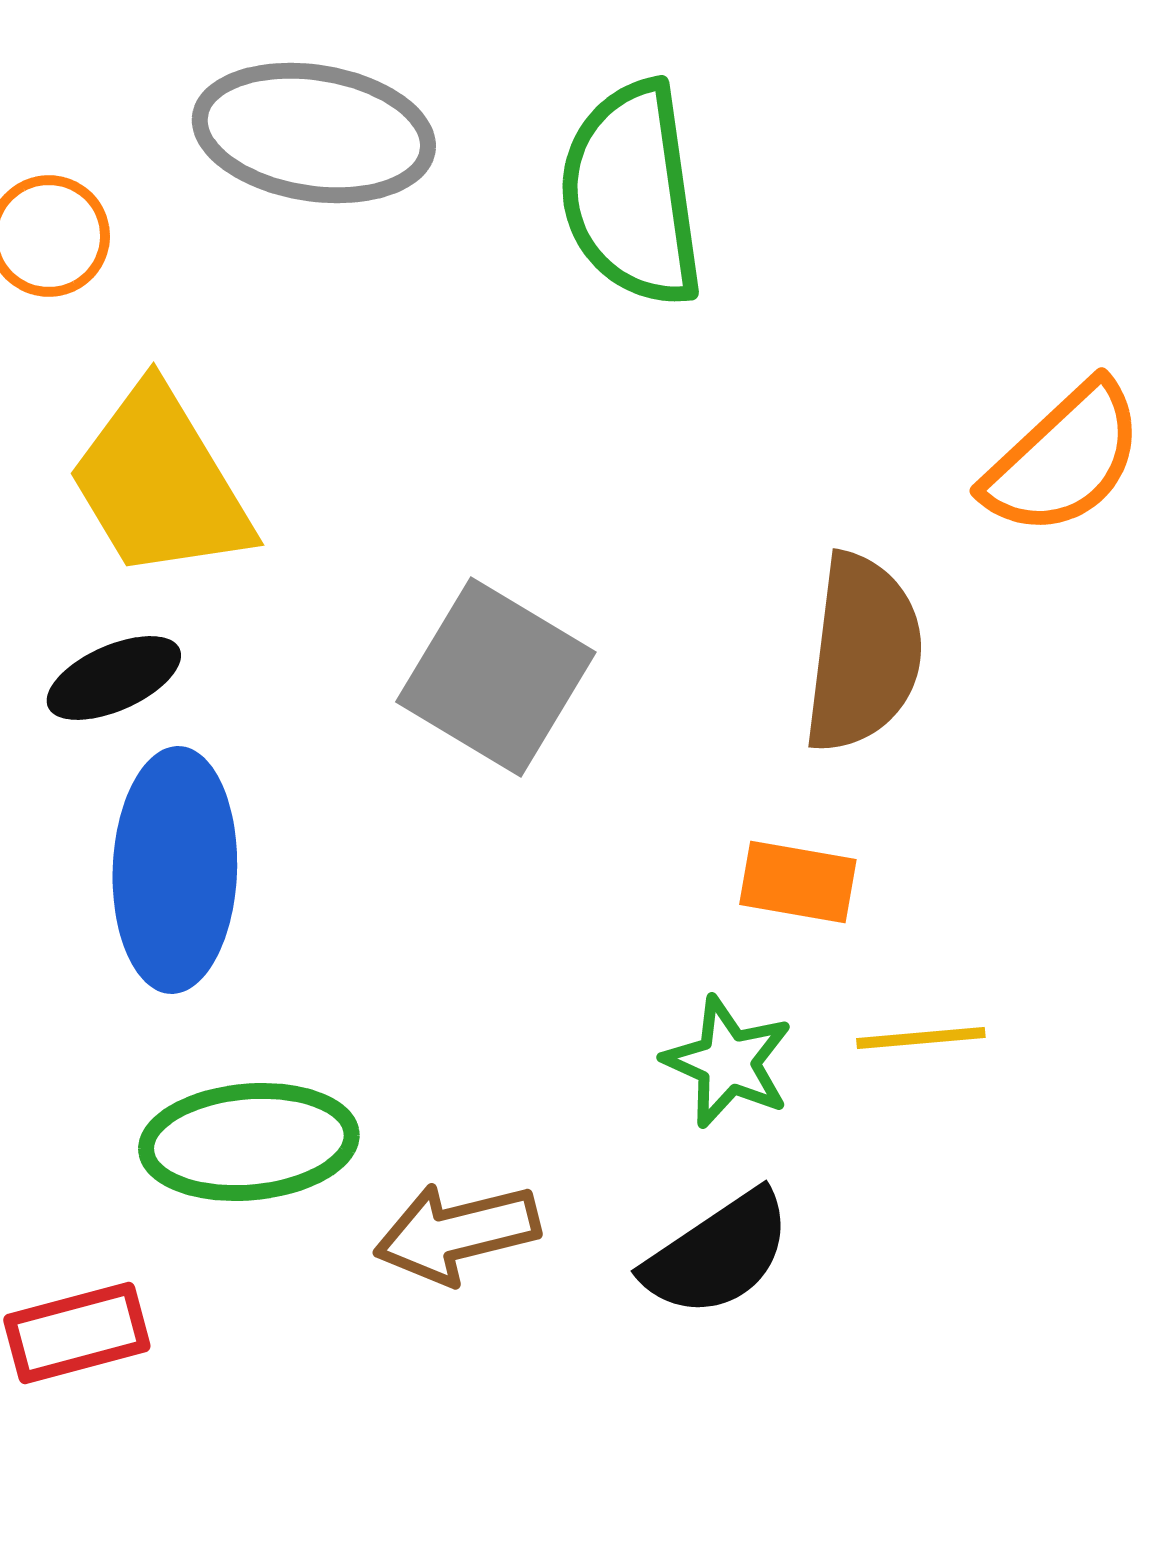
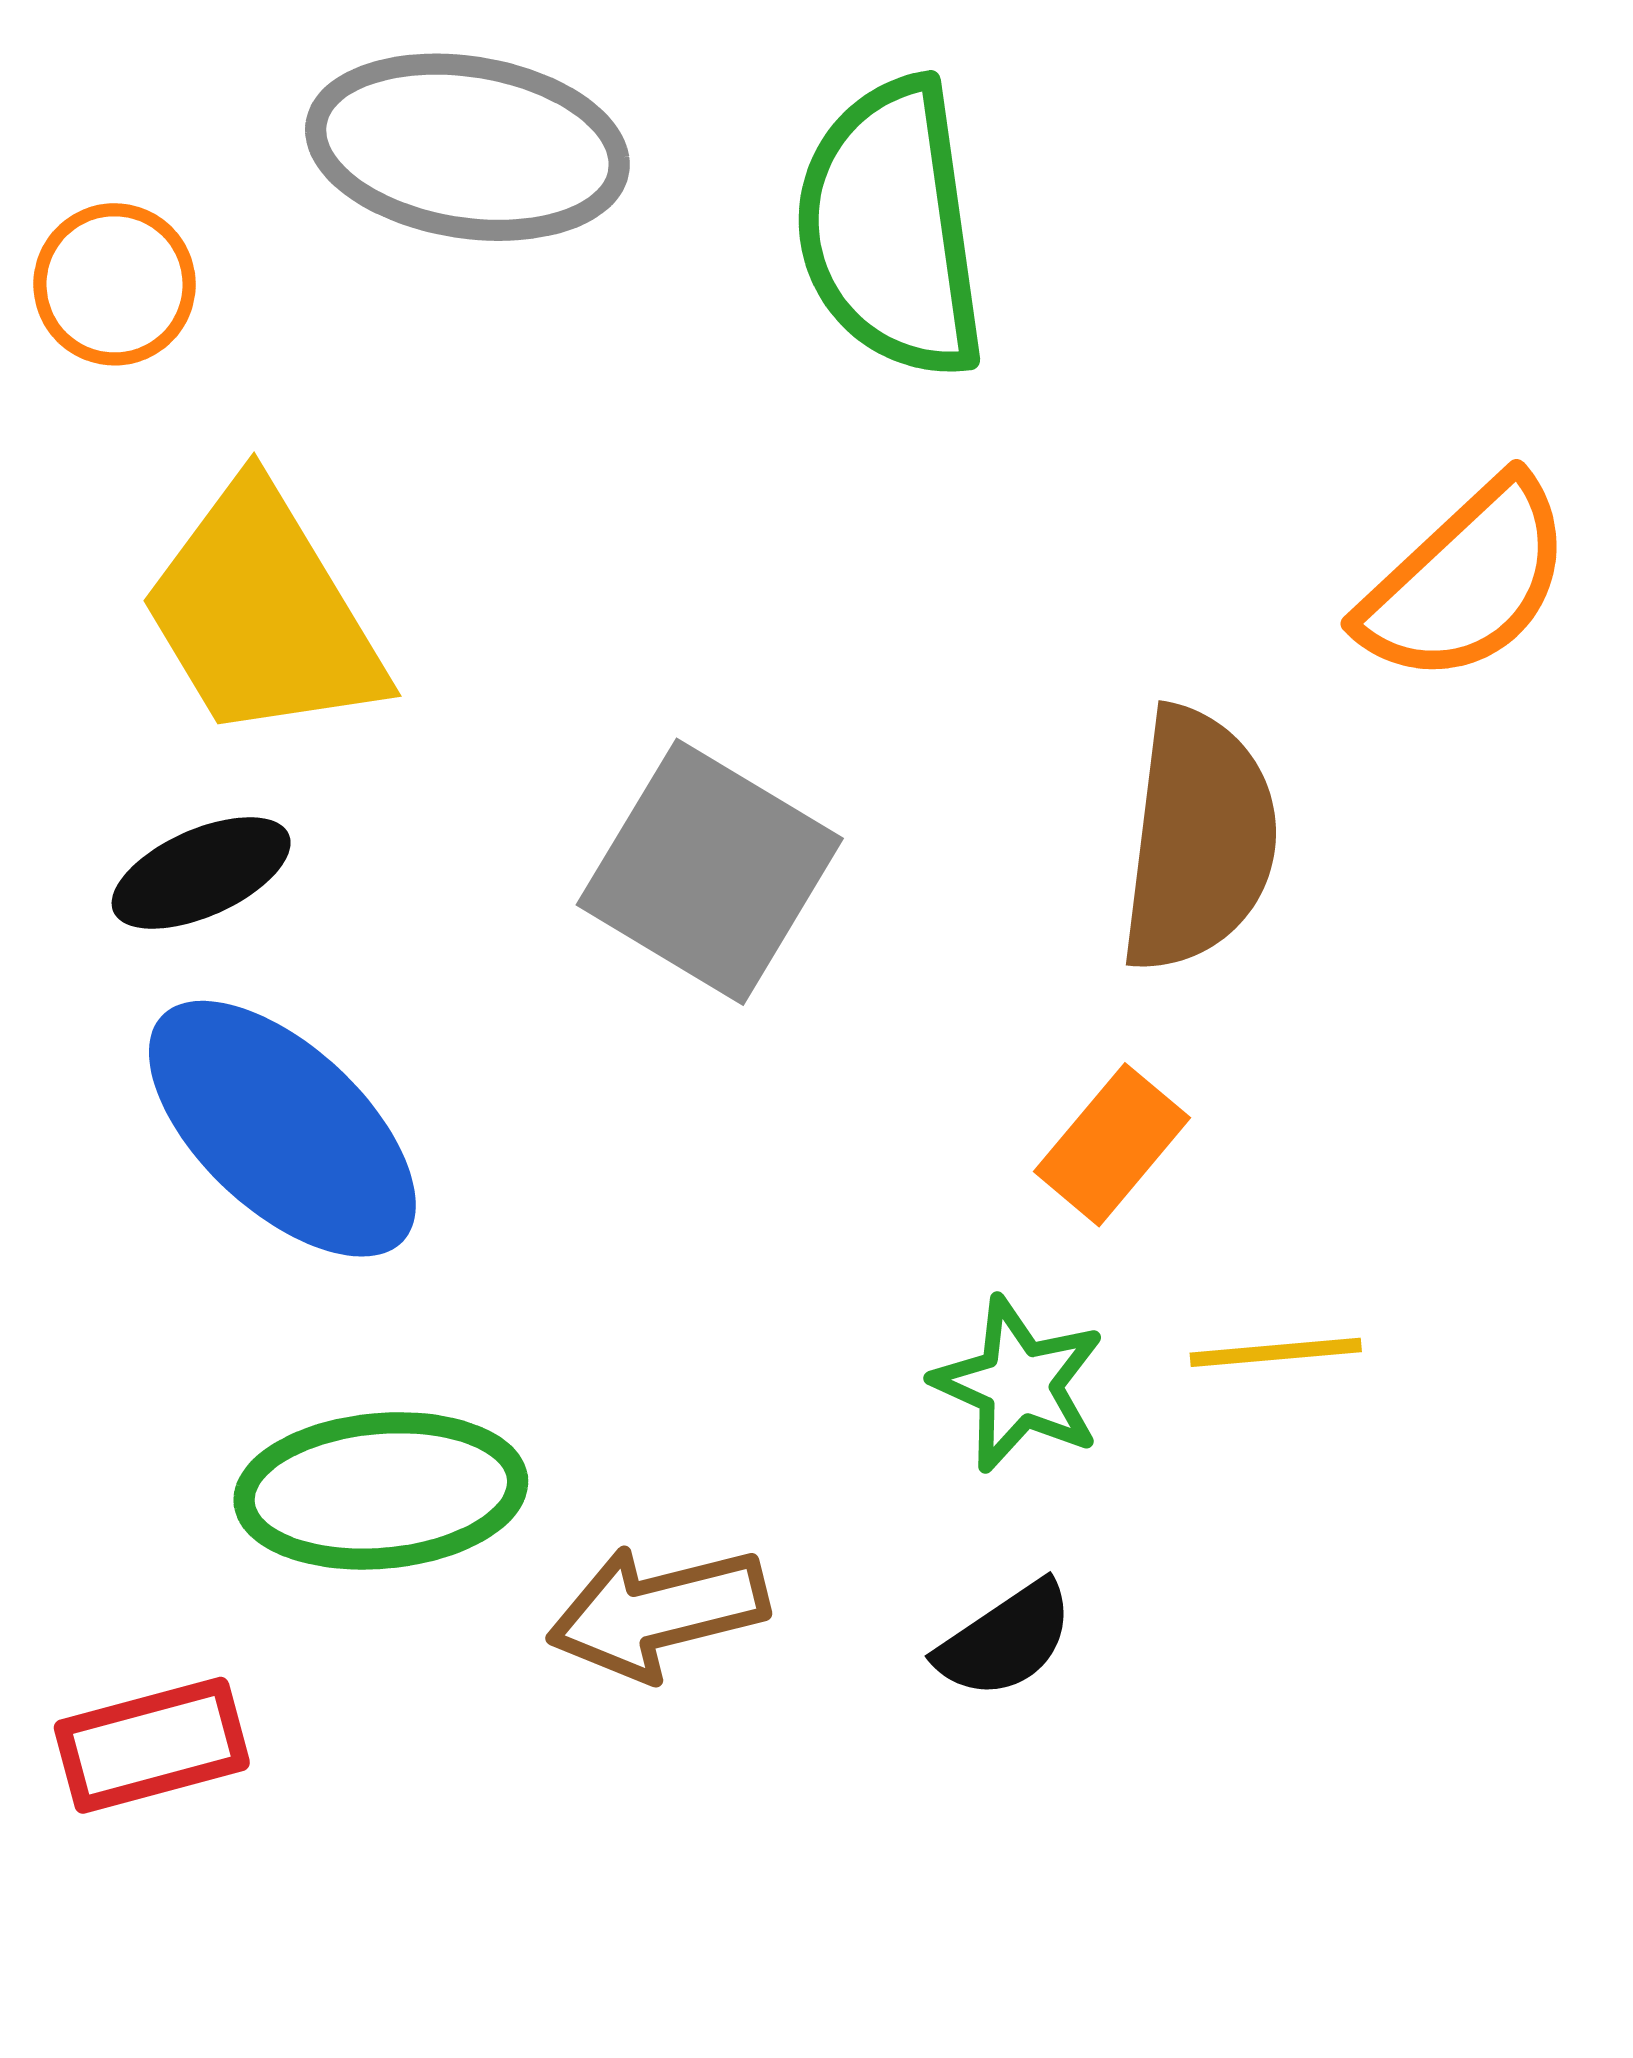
blue ellipse: (175, 870) -> (282, 1129), turned -49
orange rectangle: (798, 882) -> (1112, 1145), turned -60
black semicircle: (718, 1254) -> (1005, 1640), size x0.7

